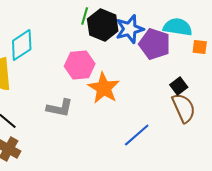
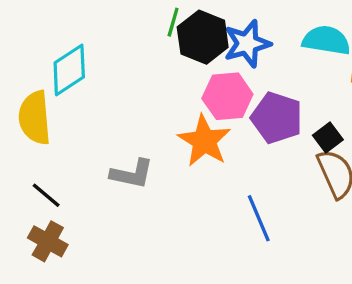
purple pentagon: (155, 44) -> (277, 118), moved
pink hexagon: (80, 65) -> (227, 96), moved
blue line: (137, 135) -> (259, 218), turned -72

